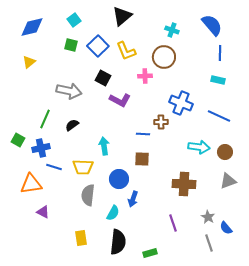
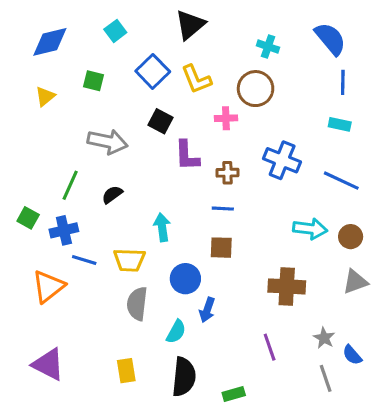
green square: (71, 45) -> (93, 81), moved
purple L-shape: (120, 100) -> (187, 156), turned 60
brown cross: (161, 122) -> (227, 173), moved
orange triangle: (31, 184) -> (48, 286), turned -30
purple triangle: (43, 212) -> (48, 364), moved, size x1.6

